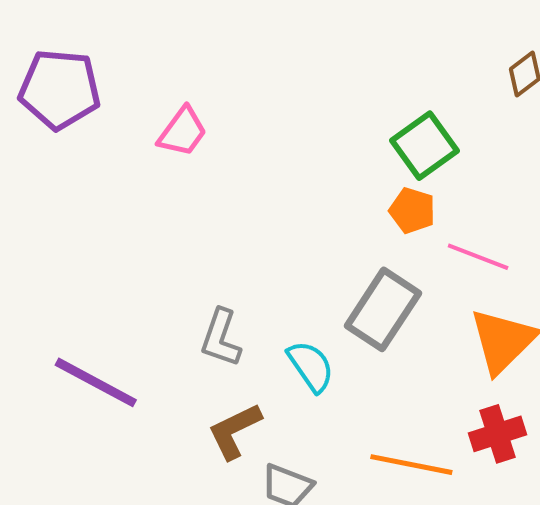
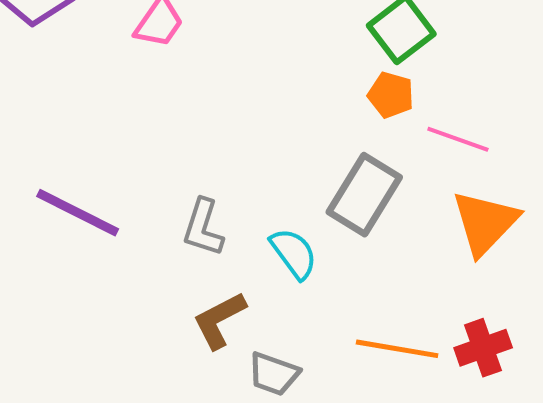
purple line: (96, 382) -> (78, 213), moved
red cross: (497, 434) -> (483, 348), moved

